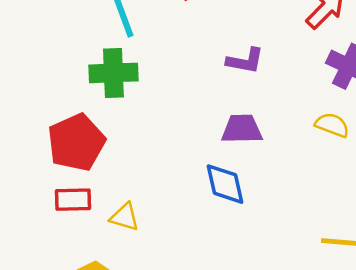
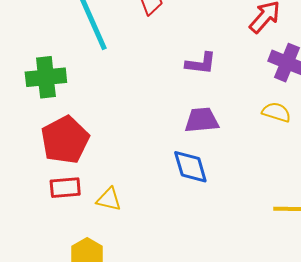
green cross: (113, 73) -> (46, 77), moved

